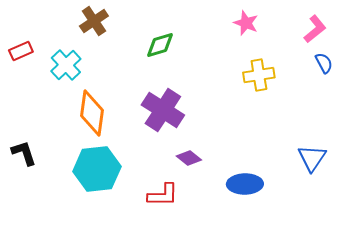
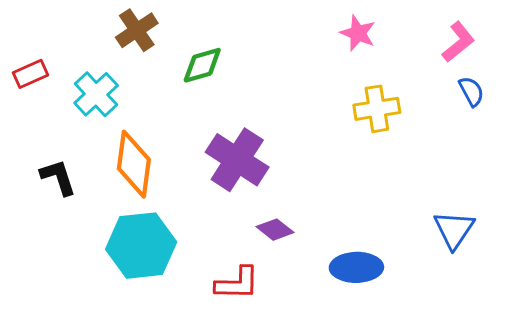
green diamond: (160, 45) -> (202, 65), moved
black L-shape: (24, 153) -> (58, 177), moved

